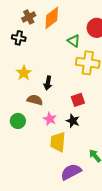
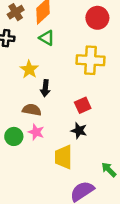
green triangle: (74, 41) -> (47, 38), moved
yellow star: (24, 73) -> (29, 69), moved
pink star: (50, 119) -> (36, 132), moved

